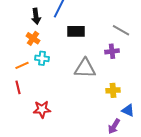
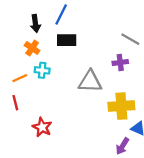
black rectangle: (76, 31) -> (67, 40), moved
yellow cross: (113, 90) -> (121, 106), size x1.6
red star: (42, 109) -> (42, 127), turned 30

